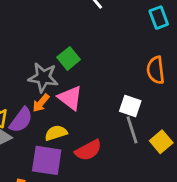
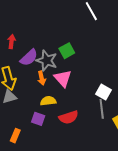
orange arrow: (41, 103) -> (42, 78), turned -64
purple semicircle: (21, 120) -> (29, 58), moved
purple square: (47, 160) -> (38, 119), size x0.6

